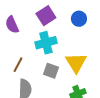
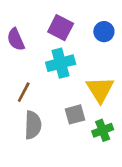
purple square: (46, 16) -> (61, 28), turned -30
gray square: (51, 71) -> (75, 114), moved, turned -35

